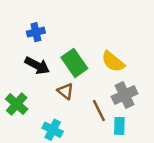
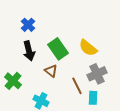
blue cross: (36, 32) -> (28, 25), turned -32
black arrow: (37, 66) -> (29, 51), turned 48

